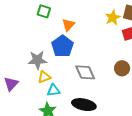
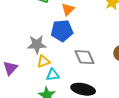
blue pentagon: (62, 46) -> (62, 31), turned 30

